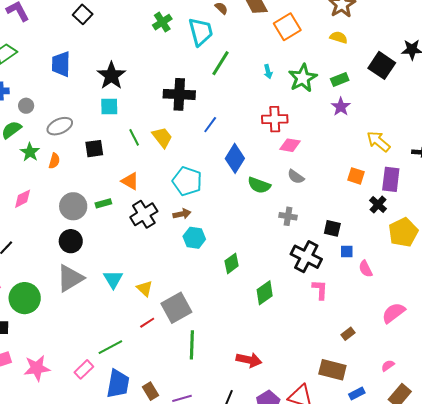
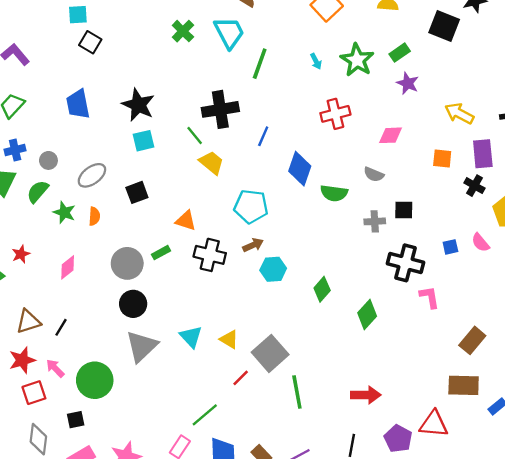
green line: (134, 137) -> (195, 136), moved
pink diamond: (290, 145) -> (390, 135), moved
black cross: (144, 214) -> (210, 255), turned -32
black square: (332, 228) -> (404, 210), moved
pink semicircle: (366, 269) -> (480, 243), moved
brown rectangle: (348, 334) -> (472, 340), size x1.6

